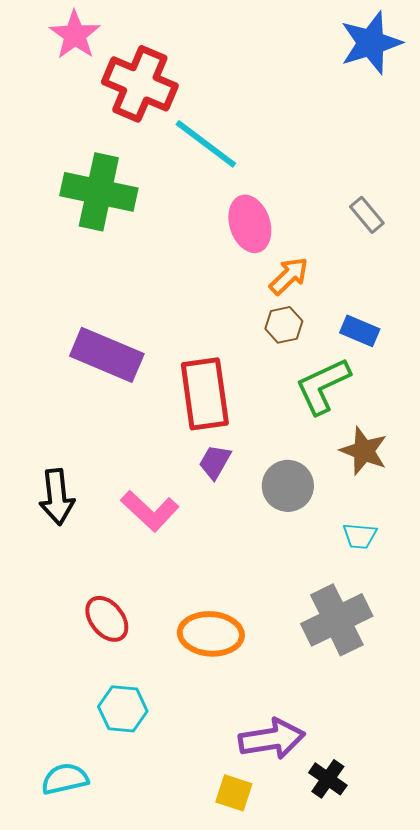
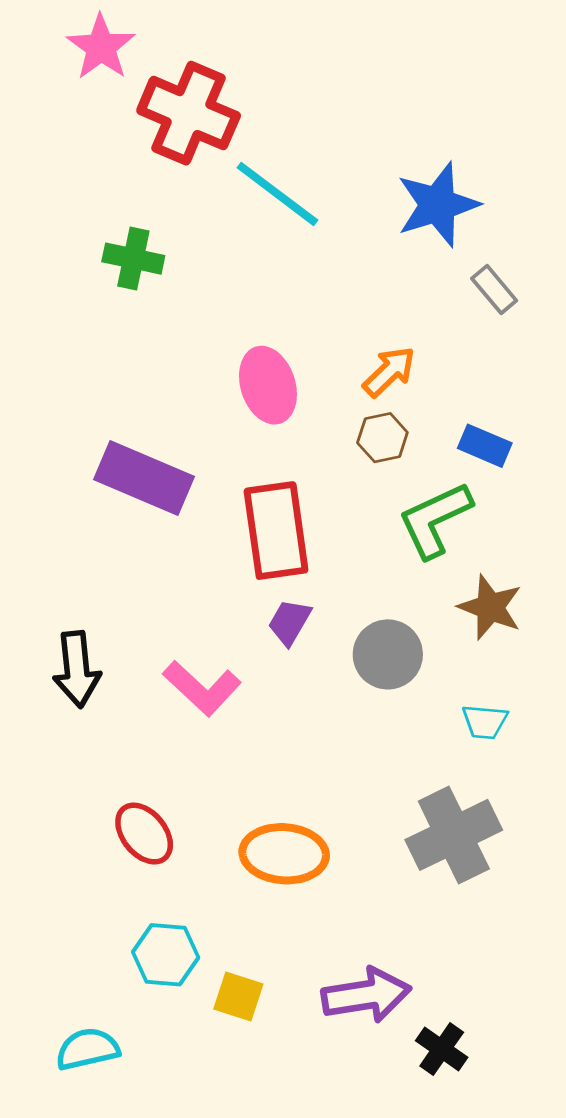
blue star: (371, 43) -> (438, 205), moved
green cross: (99, 192) -> (133, 259), size x0.6
pink ellipse: (250, 224) -> (268, 385), moved
yellow square: (234, 793) -> (238, 996), moved

